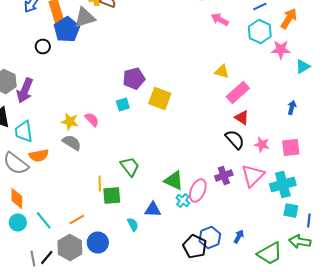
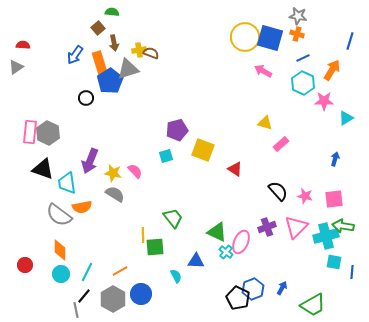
purple arrow: (25, 90) -> (90, 161), moved
pink rectangle: (238, 92) -> (281, 144), size x0.7
red triangle: (242, 118) -> (235, 169), moved
cyan line: (44, 220) -> (87, 272), turned 66
green arrow: (300, 242) -> (343, 226), moved
black line: (47, 258) -> (84, 296), moved

